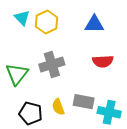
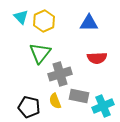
gray cross: (52, 64) -> (60, 74), moved
green triangle: (17, 74) -> (40, 53), moved
cyan cross: (109, 112) -> (103, 106), turned -35

